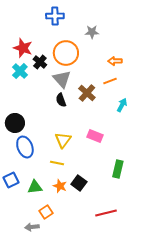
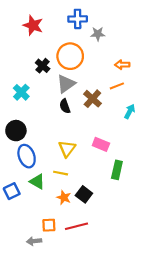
blue cross: (55, 16) -> (78, 19), moved
red star: (23, 48) -> (33, 25), moved
cyan cross: (20, 71) -> (21, 92), moved
gray triangle: (62, 79) -> (66, 84), turned 36
green rectangle: (118, 169) -> (117, 170), moved
green triangle: (35, 187) -> (37, 182), moved, turned 35
orange square: (46, 212) -> (49, 225), turned 32
red line: (106, 213) -> (77, 226), moved

